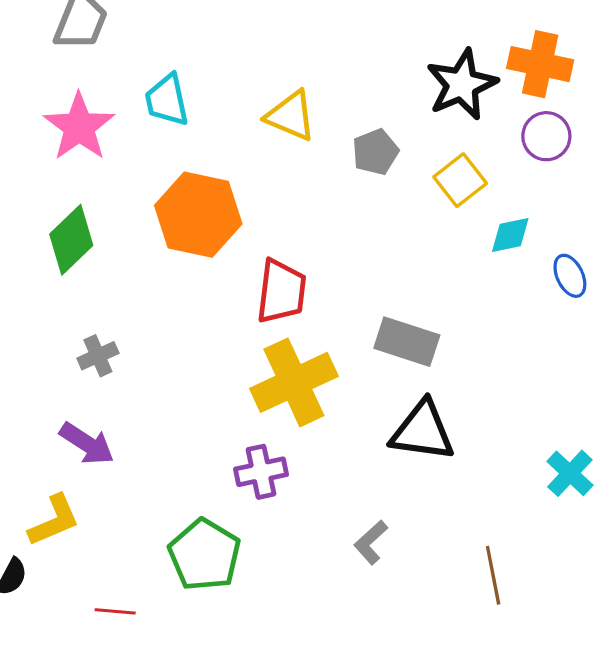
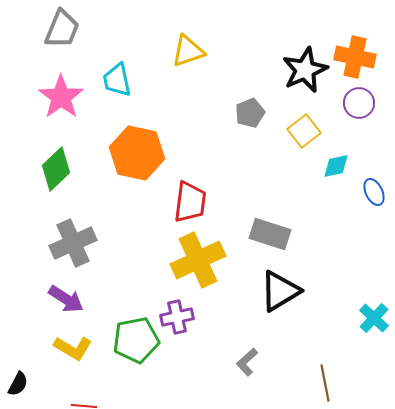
yellow triangle: (291, 116) -> (188, 51), moved, turned -42
gray cross: (98, 356) -> (73, 243), size x1.8
black triangle: (423, 431) -> (280, 291), turned -39
yellow L-shape: (54, 520) -> (73, 348), moved, turned 54
green pentagon: (205, 555) -> (136, 340), moved, turned 30

